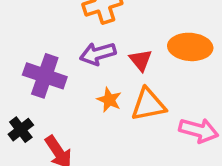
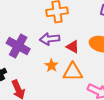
red triangle: (141, 60) -> (73, 47), turned -32

